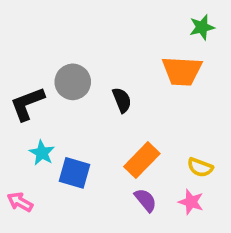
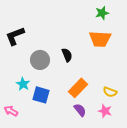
green star: (202, 27) -> (102, 13), moved
gray circle: (73, 82) -> (40, 60), moved
black L-shape: (27, 104) -> (15, 36), moved

